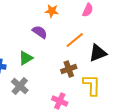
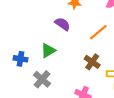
brown cross: (69, 69) -> (92, 62), turned -35

